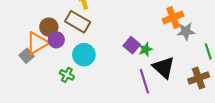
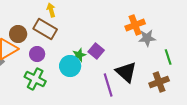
purple circle: (56, 40) -> (37, 54), moved
green star: (145, 49) -> (79, 55), moved
cyan circle: (84, 55) -> (70, 66), moved
green cross: (67, 75) -> (35, 79), size x1.5

